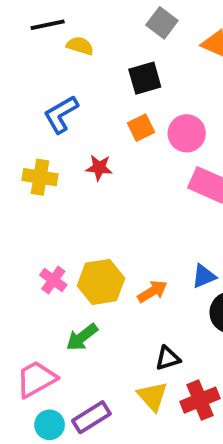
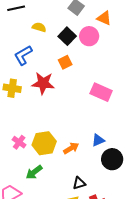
yellow semicircle: (80, 46) -> (39, 27), moved
black square: (145, 78) -> (67, 36), turned -30
pink circle: (187, 133) -> (89, 36), moved
red star: (99, 168) -> (43, 83), size x1.6

